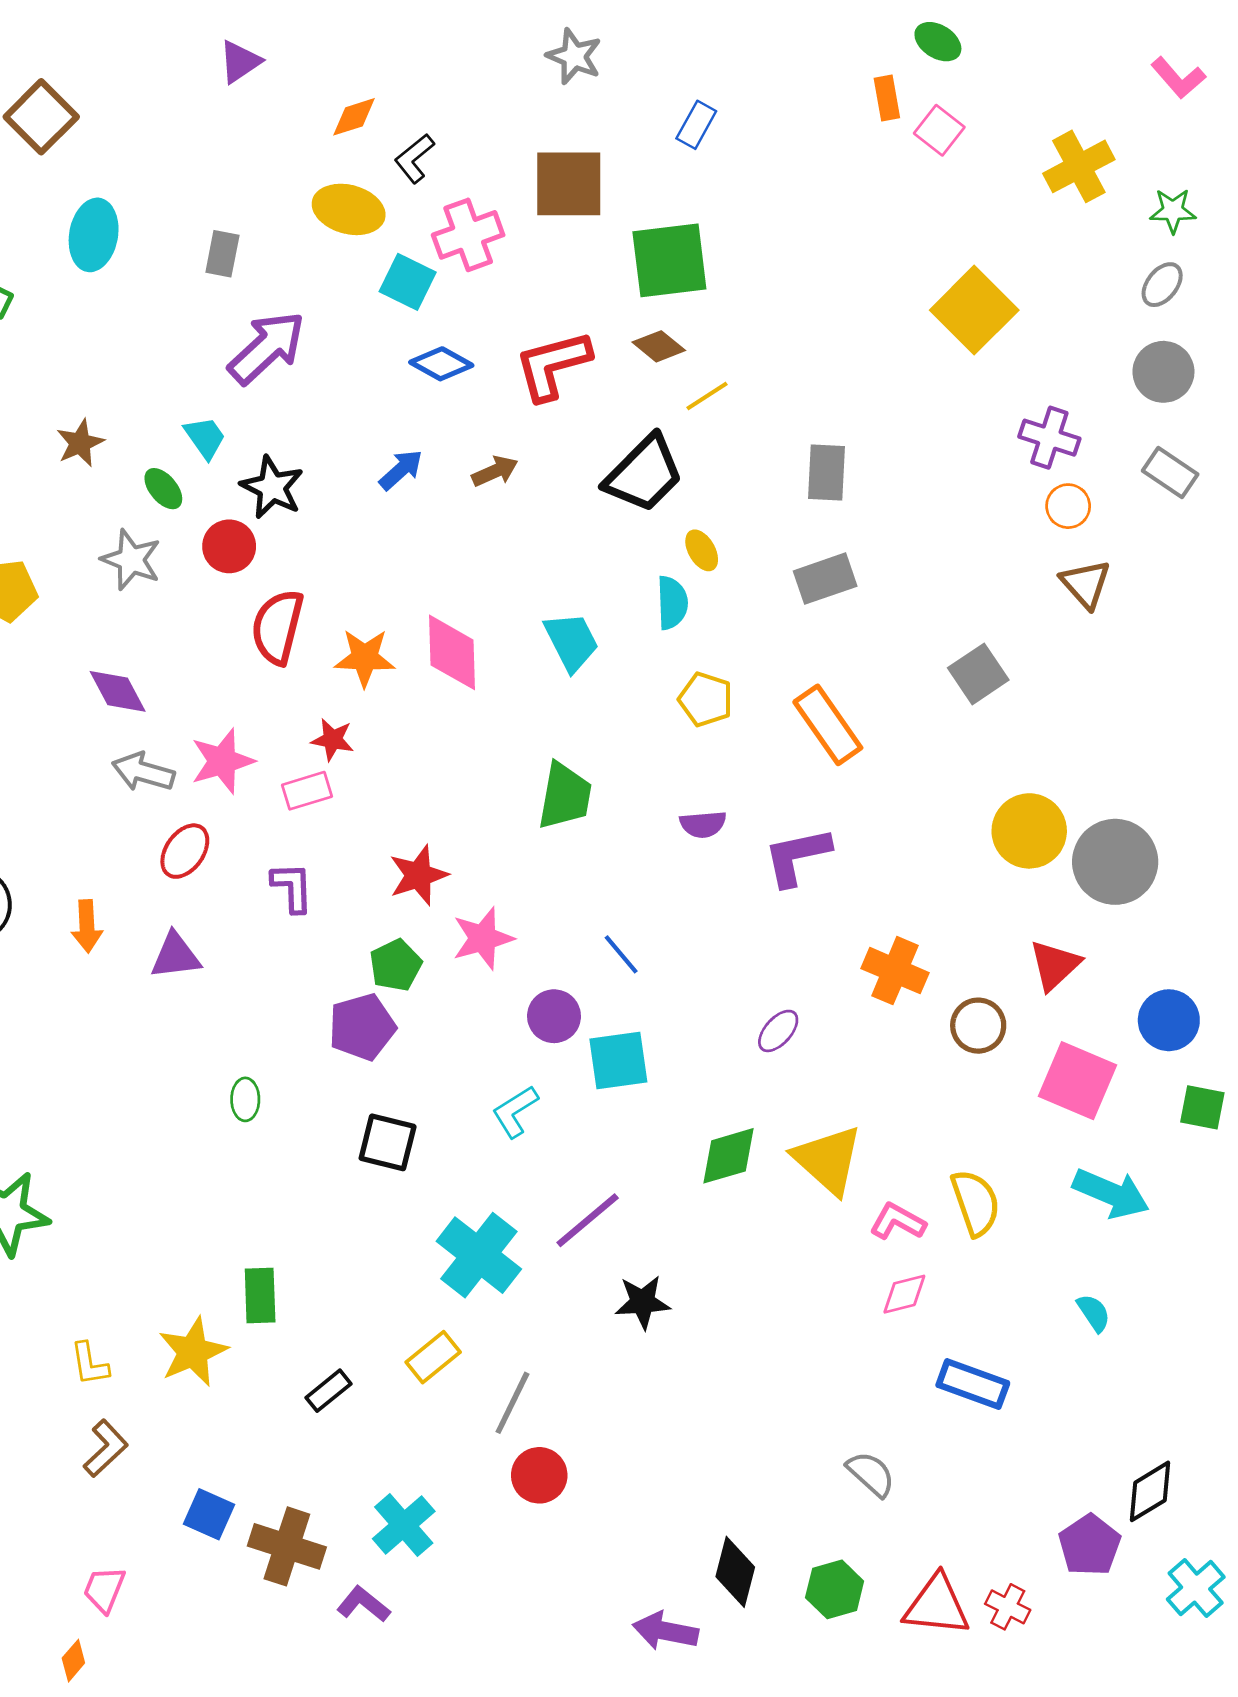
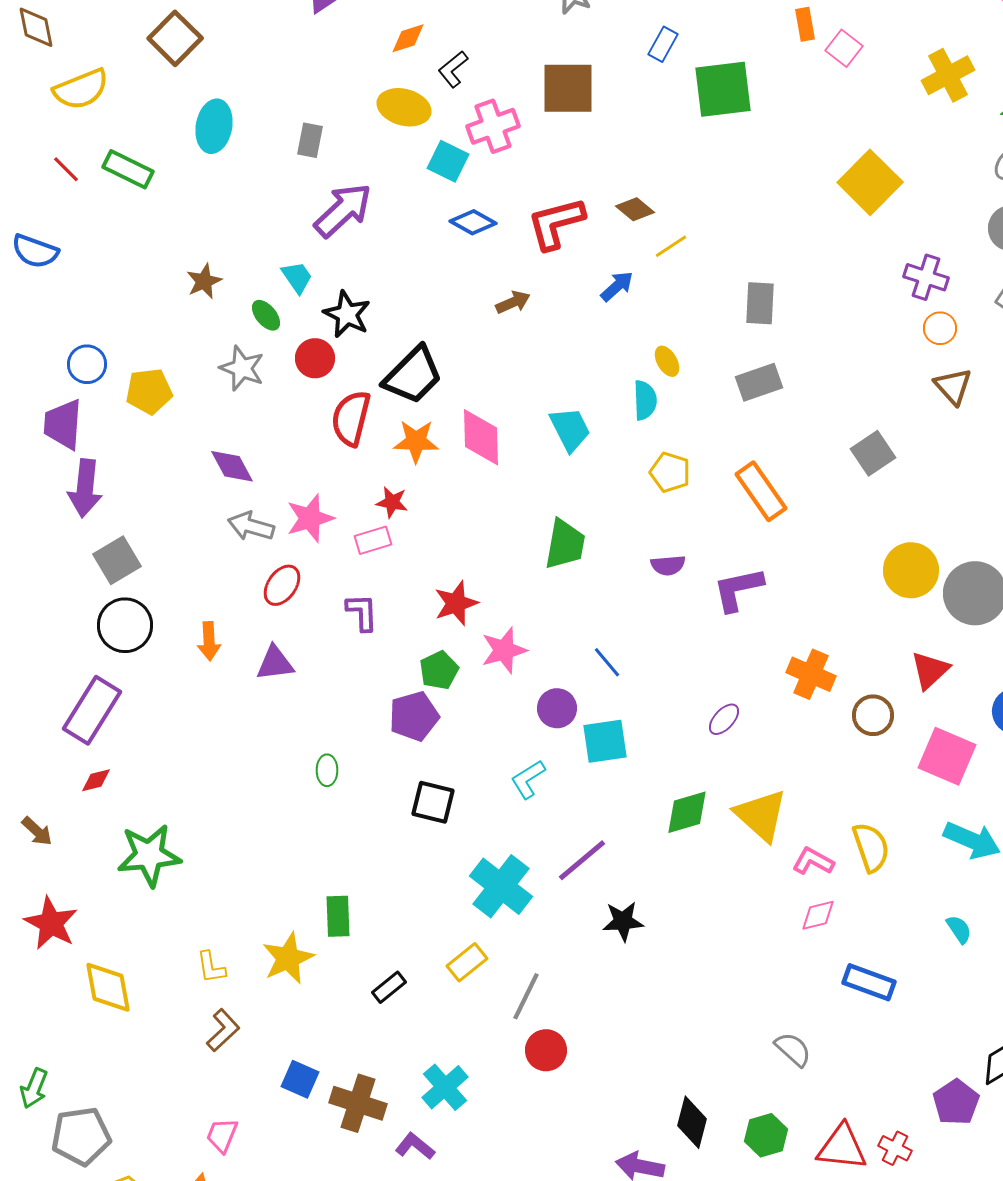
green square: (669, 260) -> (723, 89), moved
blue arrow: (401, 470) -> (617, 286), moved
black trapezoid: (644, 474) -> (413, 375), moved

